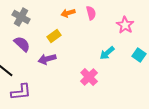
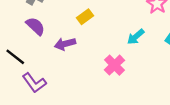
yellow rectangle: (54, 36) -> (85, 17), moved
purple L-shape: (21, 92) -> (34, 83), turned 60

